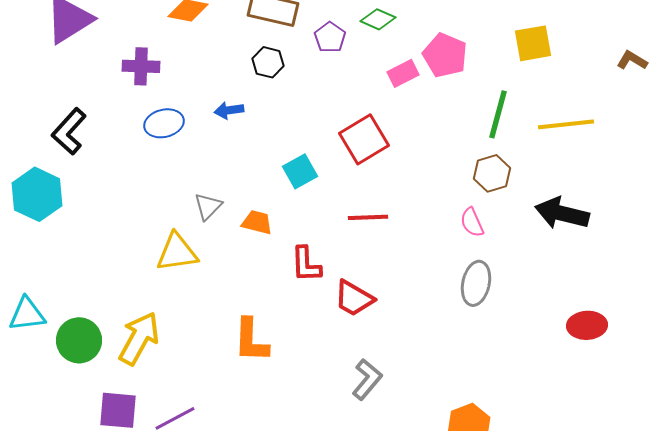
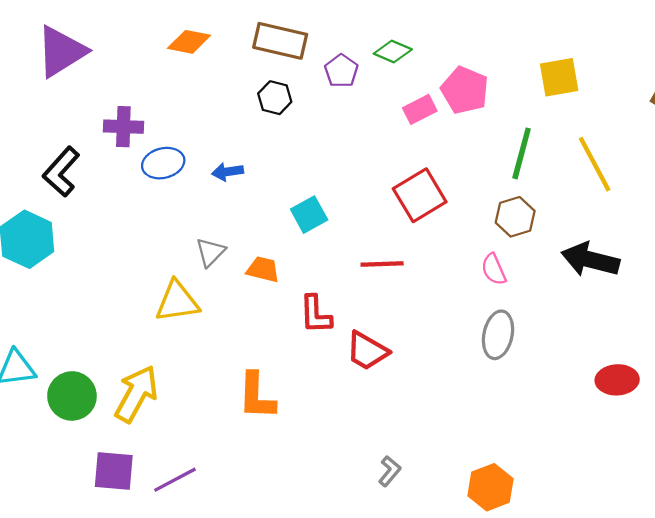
purple cross: (141, 66) -> (123, 127), moved
blue arrow: (229, 110) -> (228, 172), moved
yellow line: (566, 124) -> (595, 164), turned 68
red square: (364, 139) -> (420, 195), moved
gray L-shape: (367, 379) -> (390, 471), moved, size x0.7

